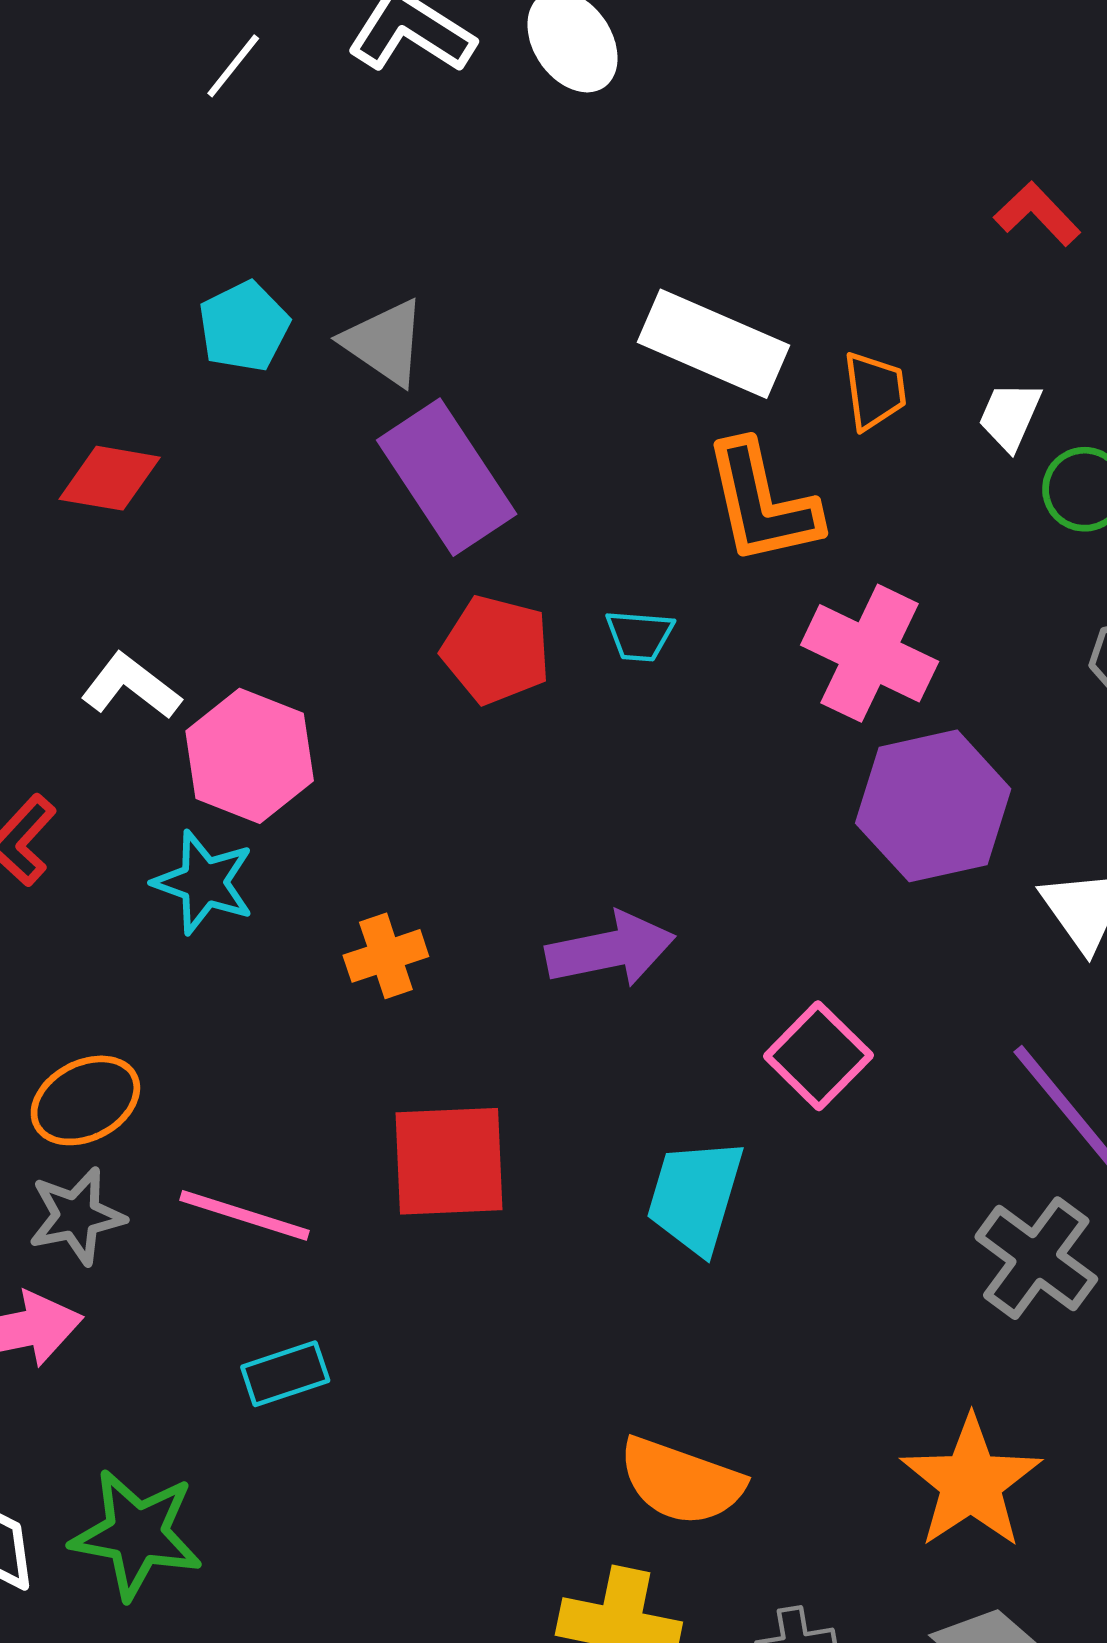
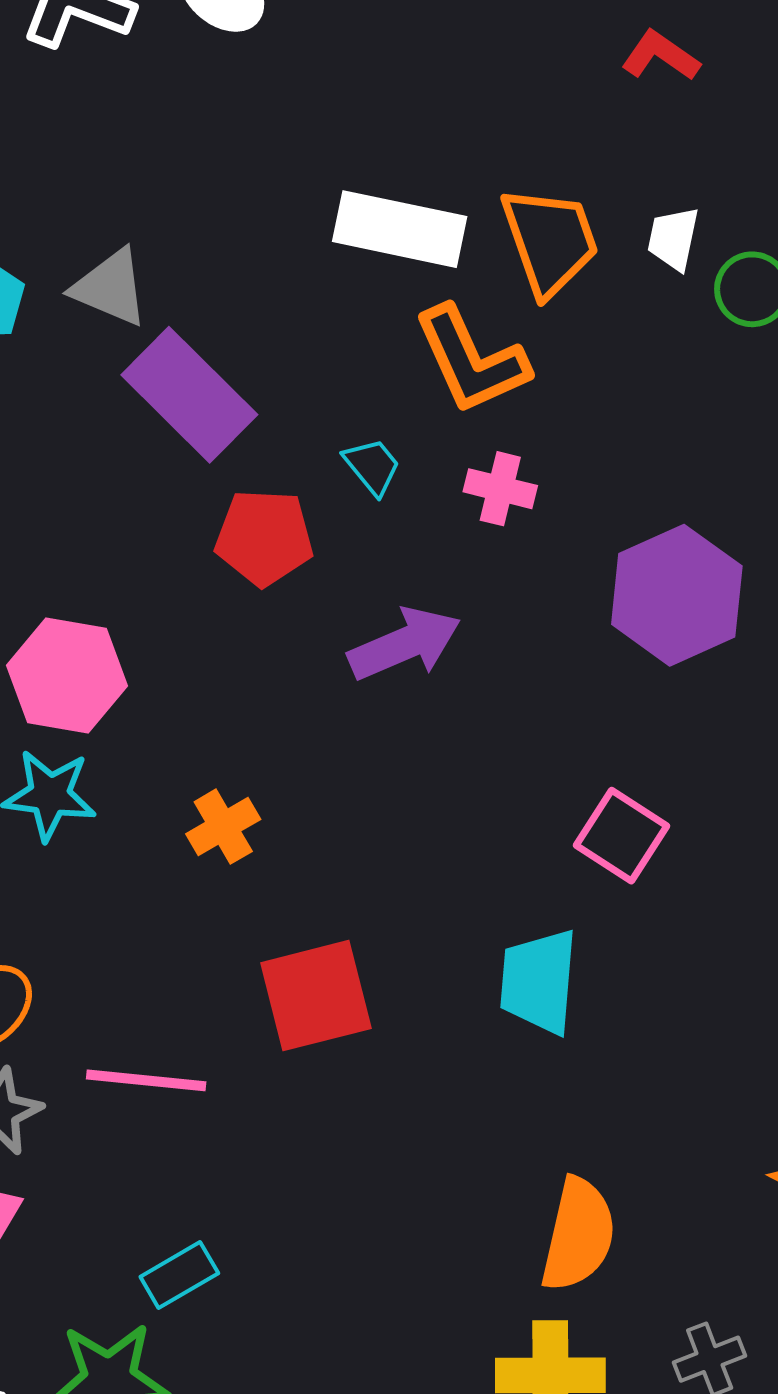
orange trapezoid: (875, 391) -> (550, 241), size x1.6
cyan trapezoid: (640, 636) -> (372, 466), moved, turned -122
pink cross: (870, 653) -> (500, 489), moved, size x0.6
purple arrow: (610, 950) -> (404, 644), moved
cyan rectangle: (285, 1374) -> (179, 1275), moved
orange semicircle: (681, 1481) -> (578, 1235), turned -85

